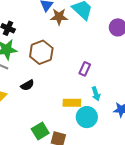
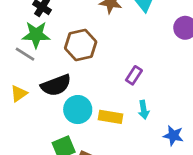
black semicircle: (27, 85) -> (56, 85), size x1.6
cyan circle: (87, 117) -> (78, 110), moved

